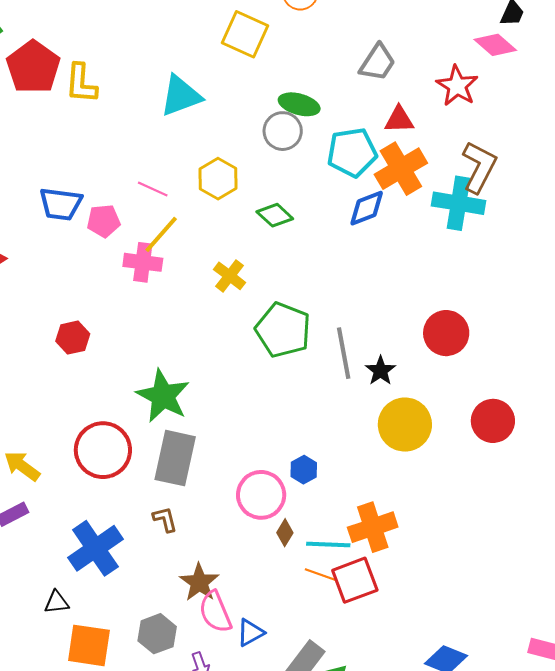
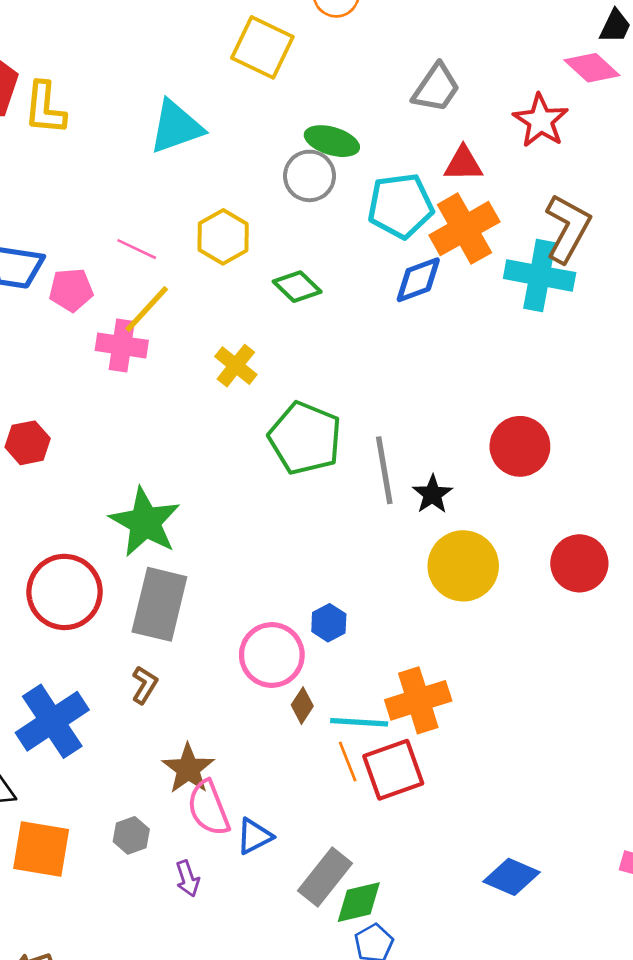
brown L-shape: (165, 519) -> (145, 685), turned 44
orange line: (320, 575) -> (348, 761), turned 48
gray hexagon: (157, 634) -> (131, 835), size x0.7

